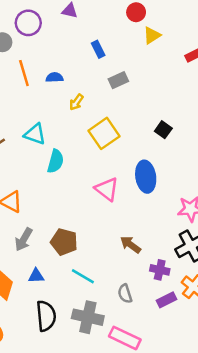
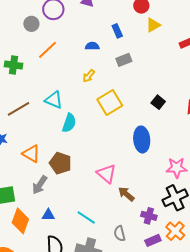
blue rectangle: (98, 49) -> (117, 31), moved
orange line: (24, 73) -> (48, 50), turned 60
blue semicircle: (54, 77) -> (92, 46), moved
pink triangle: (107, 189) -> (106, 174), moved
brown pentagon: (64, 242) -> (60, 163), moved

